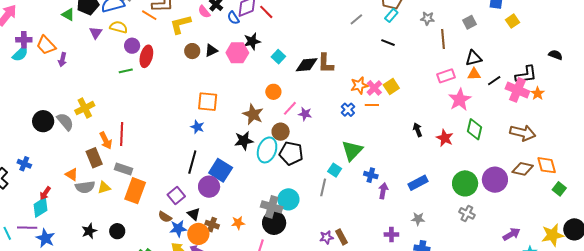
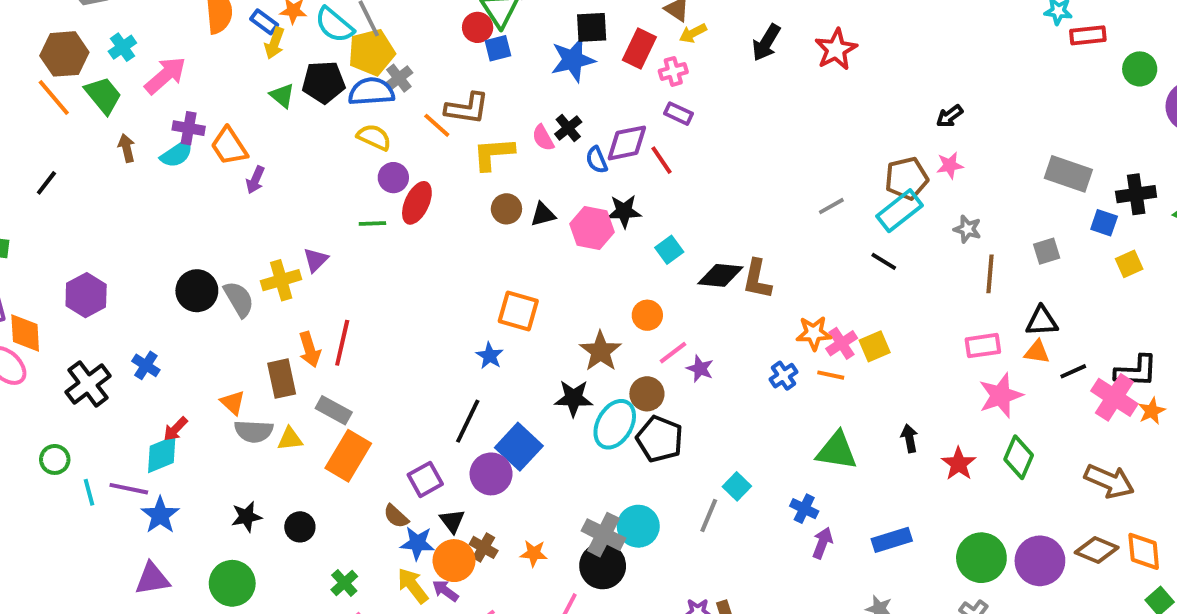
cyan rectangle: (391, 15) -> (899, 211), size x1.6
purple triangle: (96, 33) -> (316, 260), moved
green triangle: (352, 151) -> (837, 451), moved, turned 45

